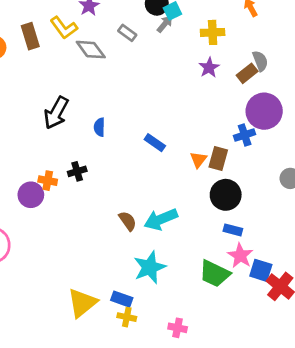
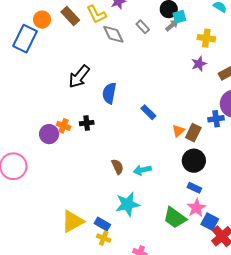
brown rectangle: (30, 36) -> (70, 16), turned -36
blue semicircle: (99, 127) -> (109, 93), size x1.5
cyan arrow: (161, 219) -> (142, 170), size x0.7

